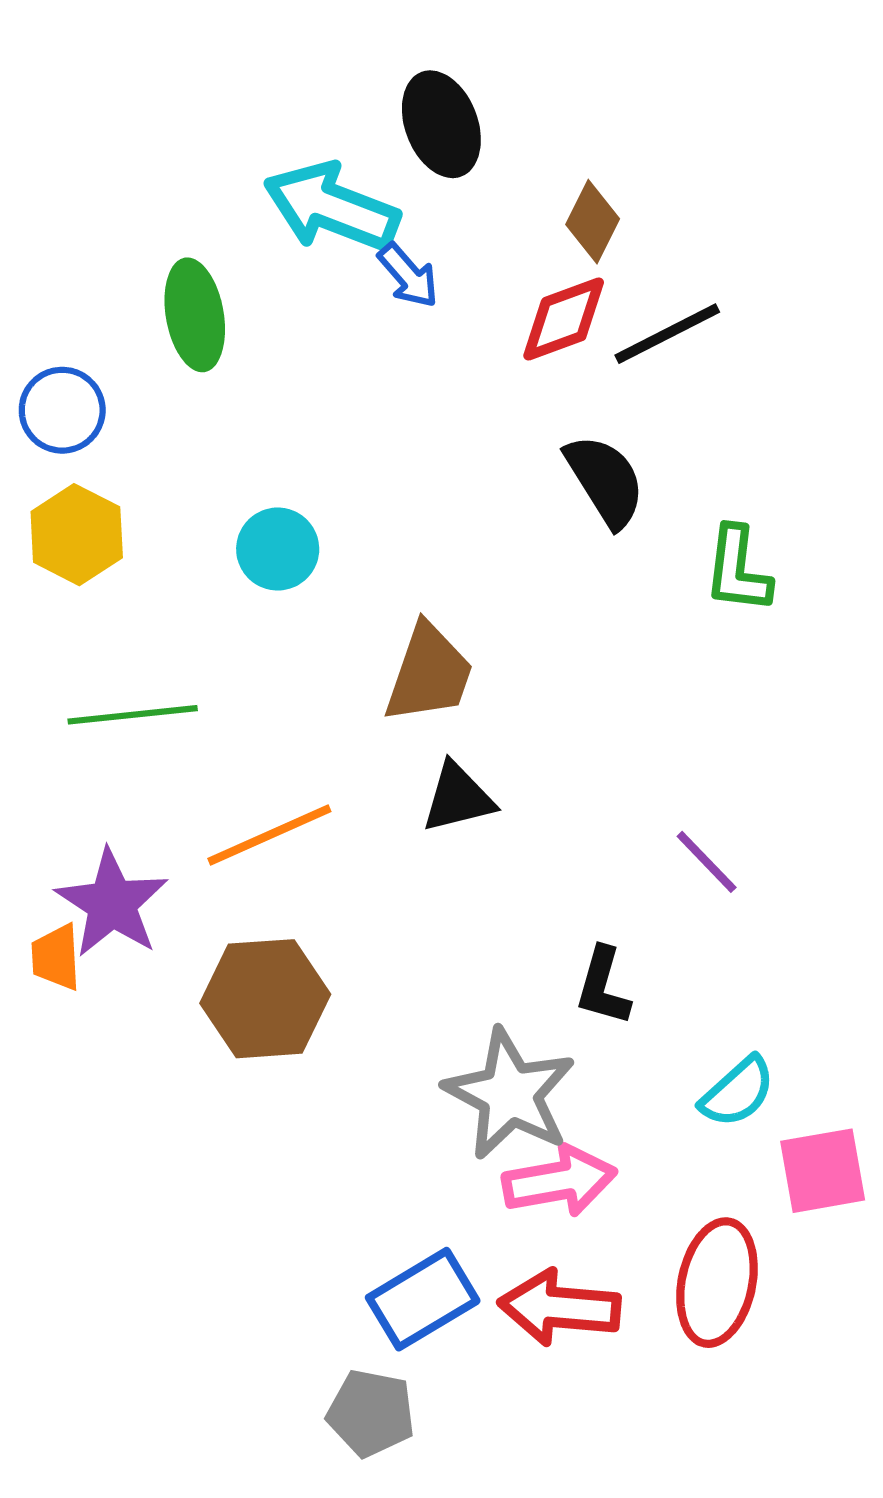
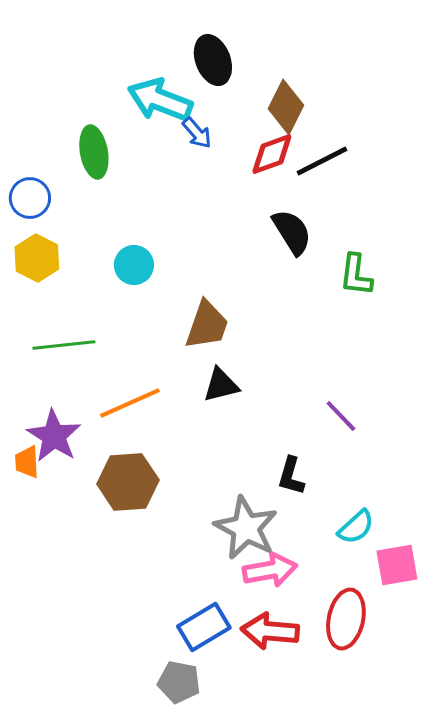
brown diamond: (593, 222) -> (286, 107), size x1.4

